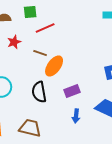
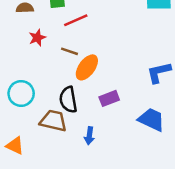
blue arrow: (76, 116) -> (89, 136), moved
brown trapezoid: (30, 128) -> (53, 121), moved

